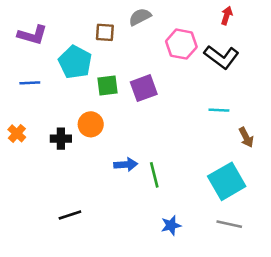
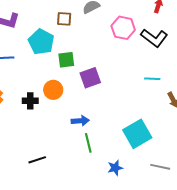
purple square: (144, 88) -> (90, 78), moved
green line: (154, 175) -> (88, 143), moved
cyan square: (227, 181) -> (137, 134), moved

